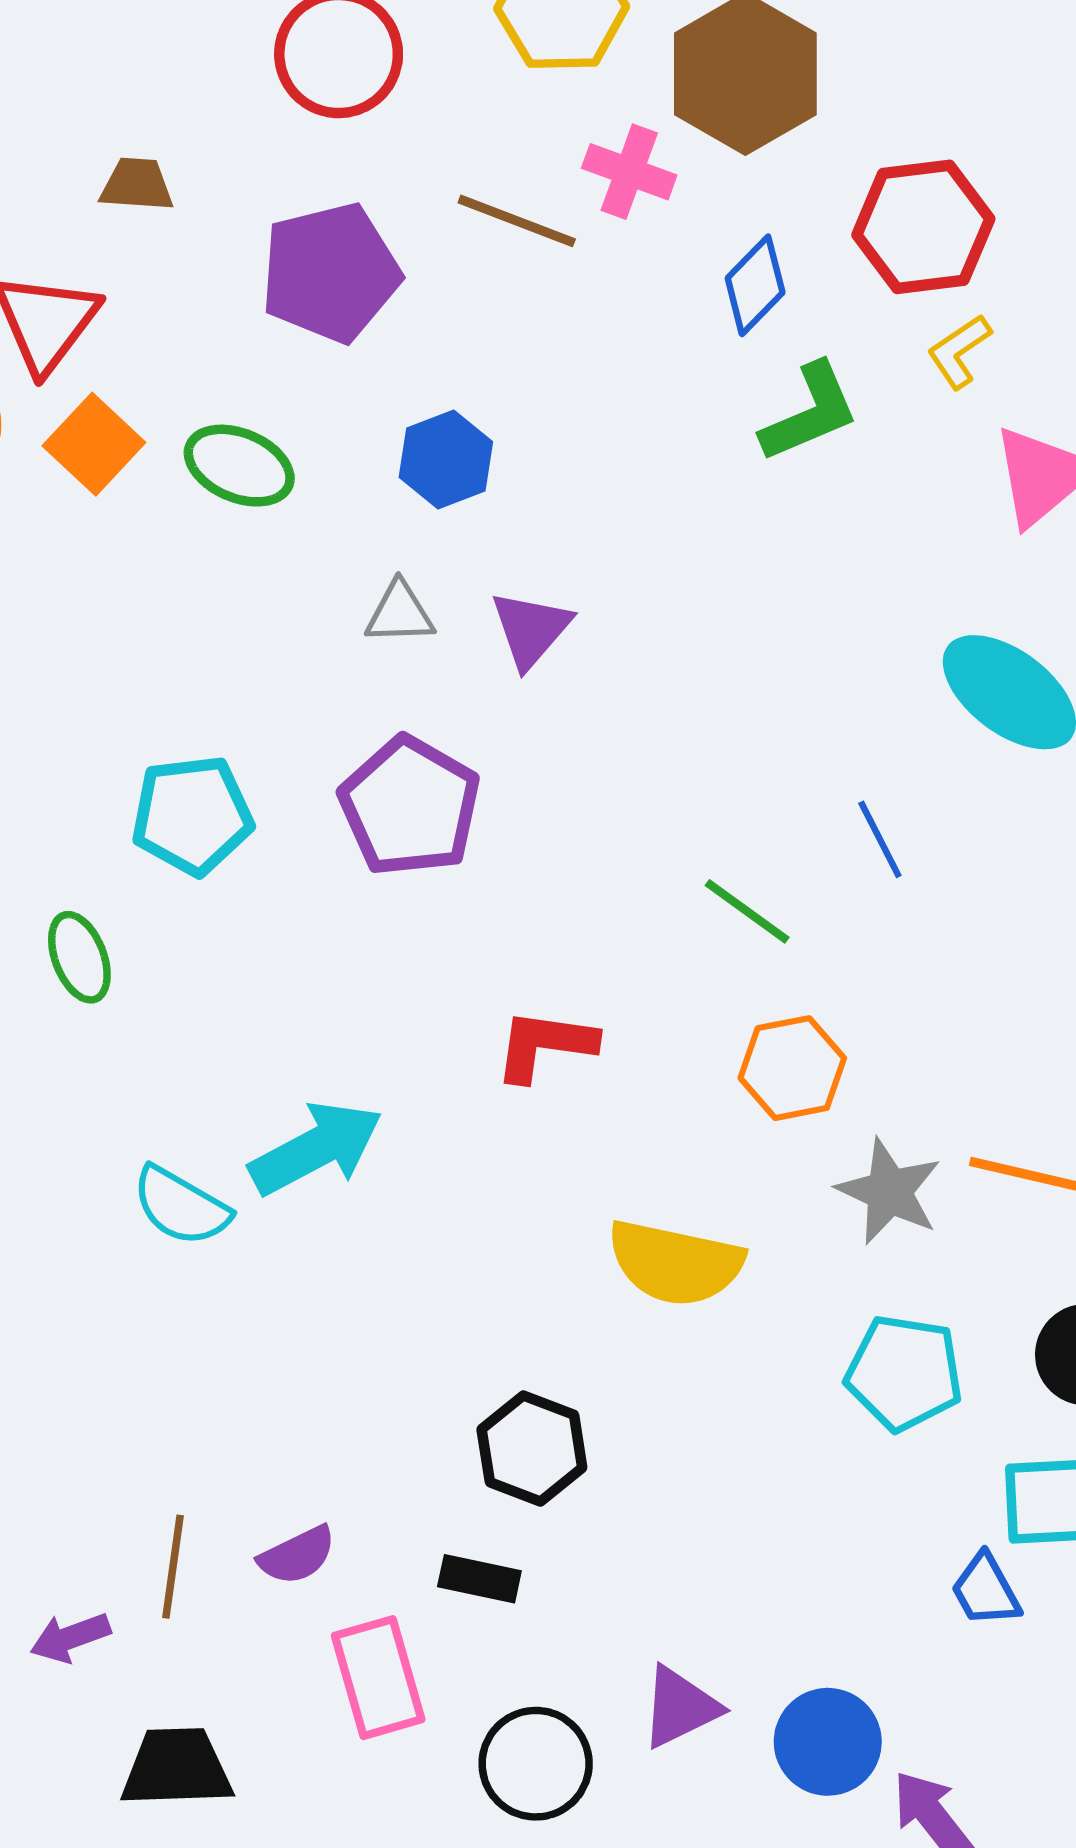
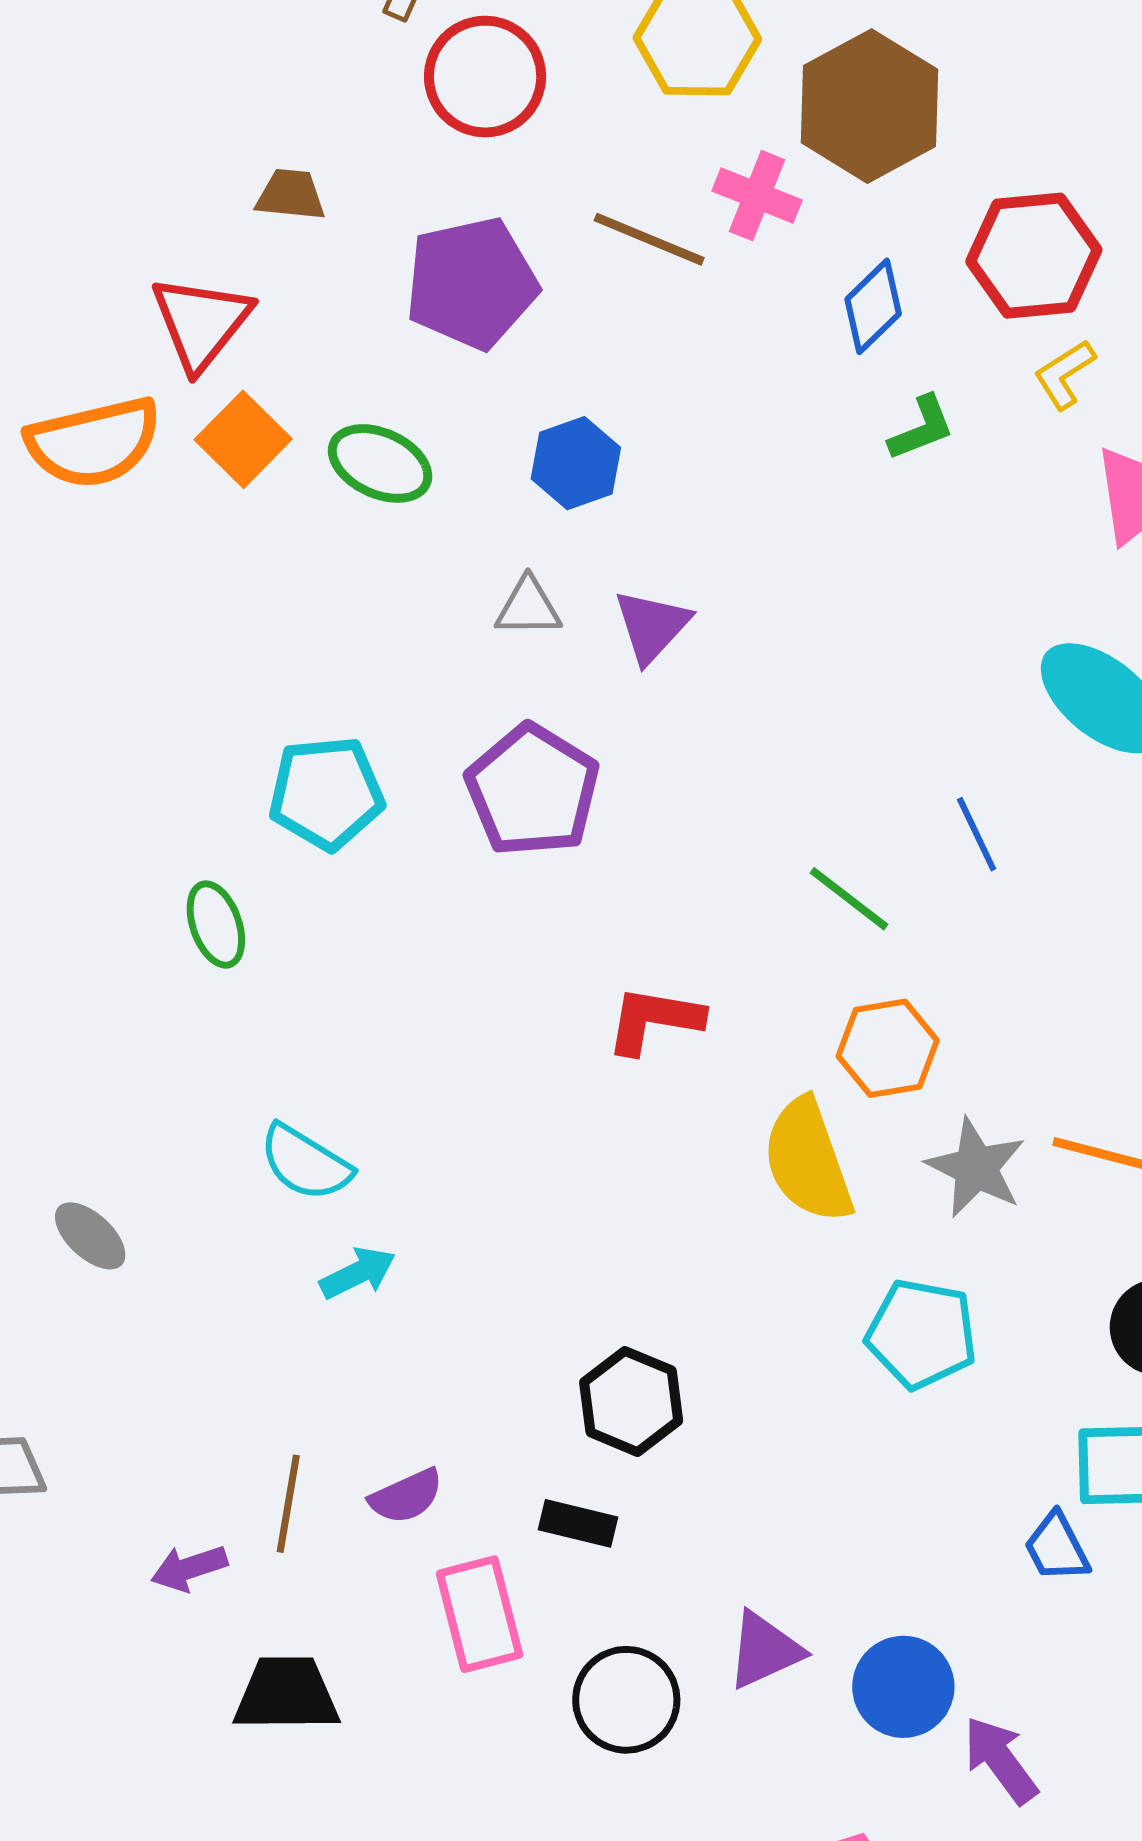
green L-shape: (810, 412) -> (921, 428), size x0.7
cyan arrow: (316, 1148) -> (358, 1273), moved, size x0.6
yellow semicircle: (675, 1263) -> (808, 1161), moved, turned 57
cyan pentagon: (904, 1373) -> (921, 1334), moved

